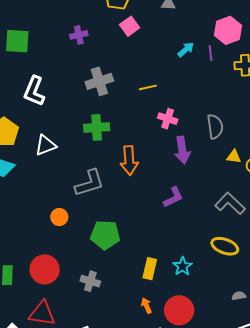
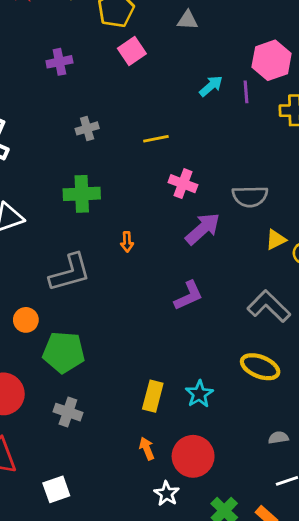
gray cross: (99, 81) -> (87, 128), size x0.6
gray semicircle: (215, 127) -> (250, 196), turned 95
purple arrow: (182, 150) -> (203, 229), turned -124
yellow triangle: (234, 157) -> (276, 240), turned -35
orange arrow: (129, 161) -> (127, 242), size x0.5
green pentagon: (105, 235) -> (64, 352), moved

